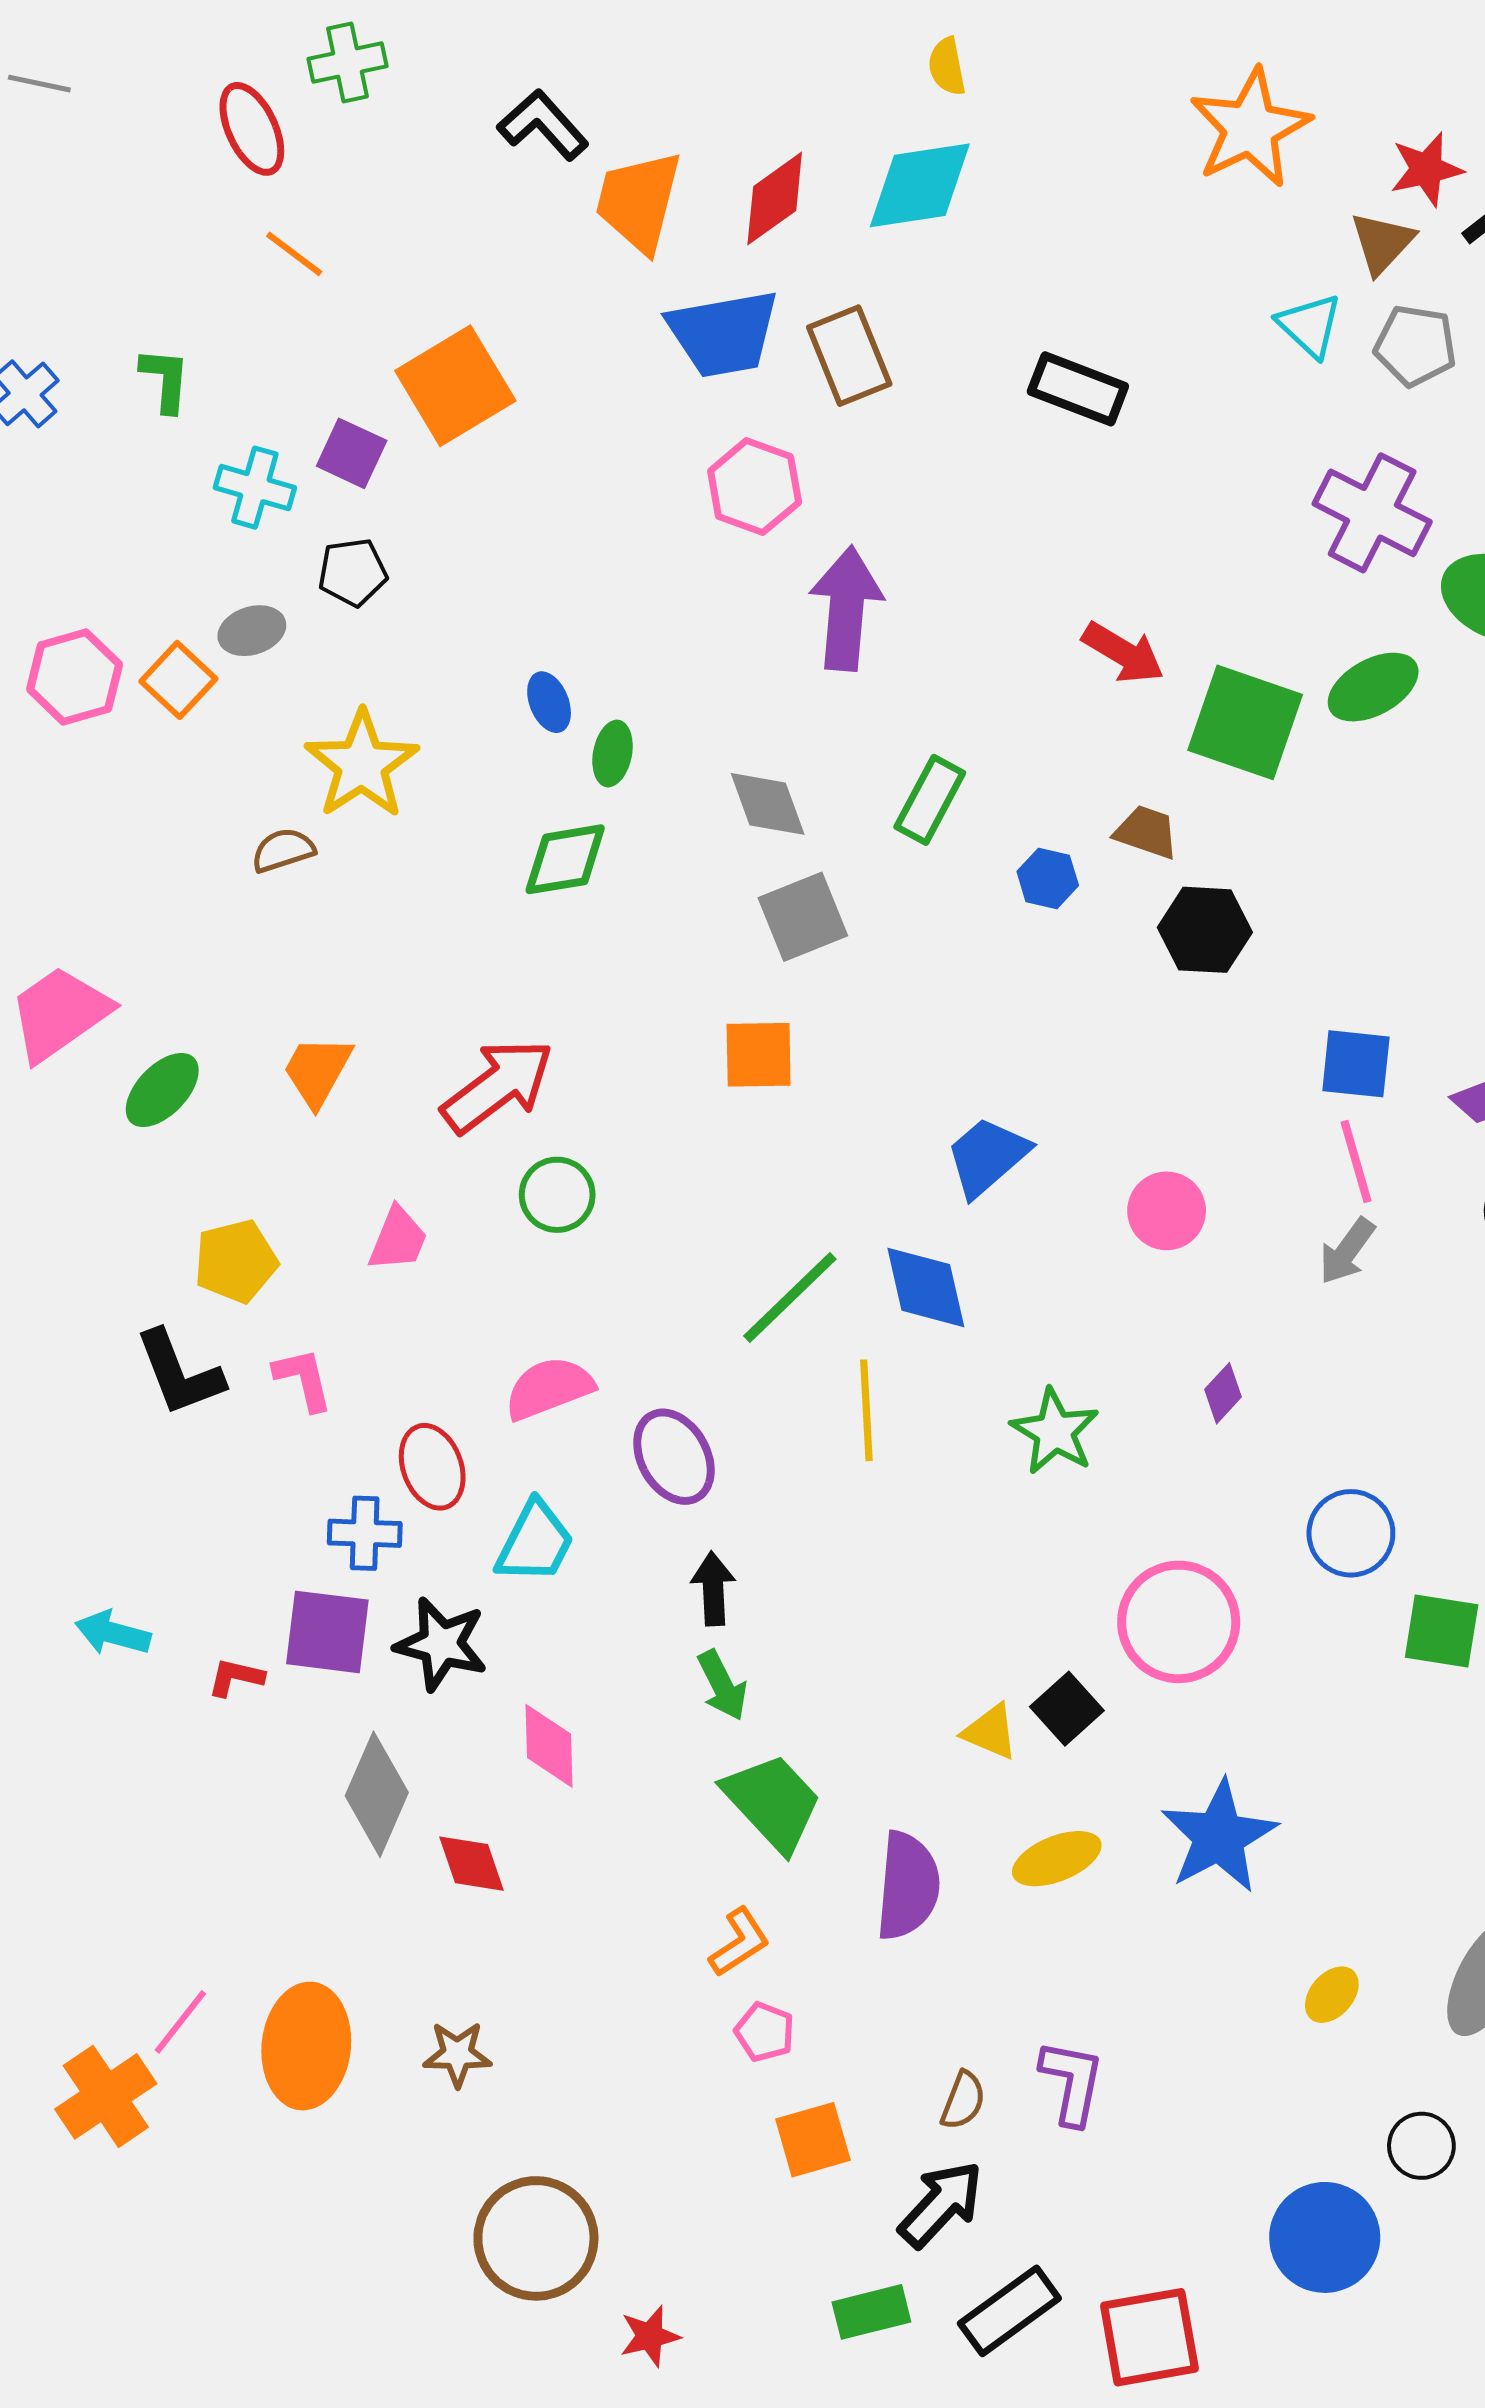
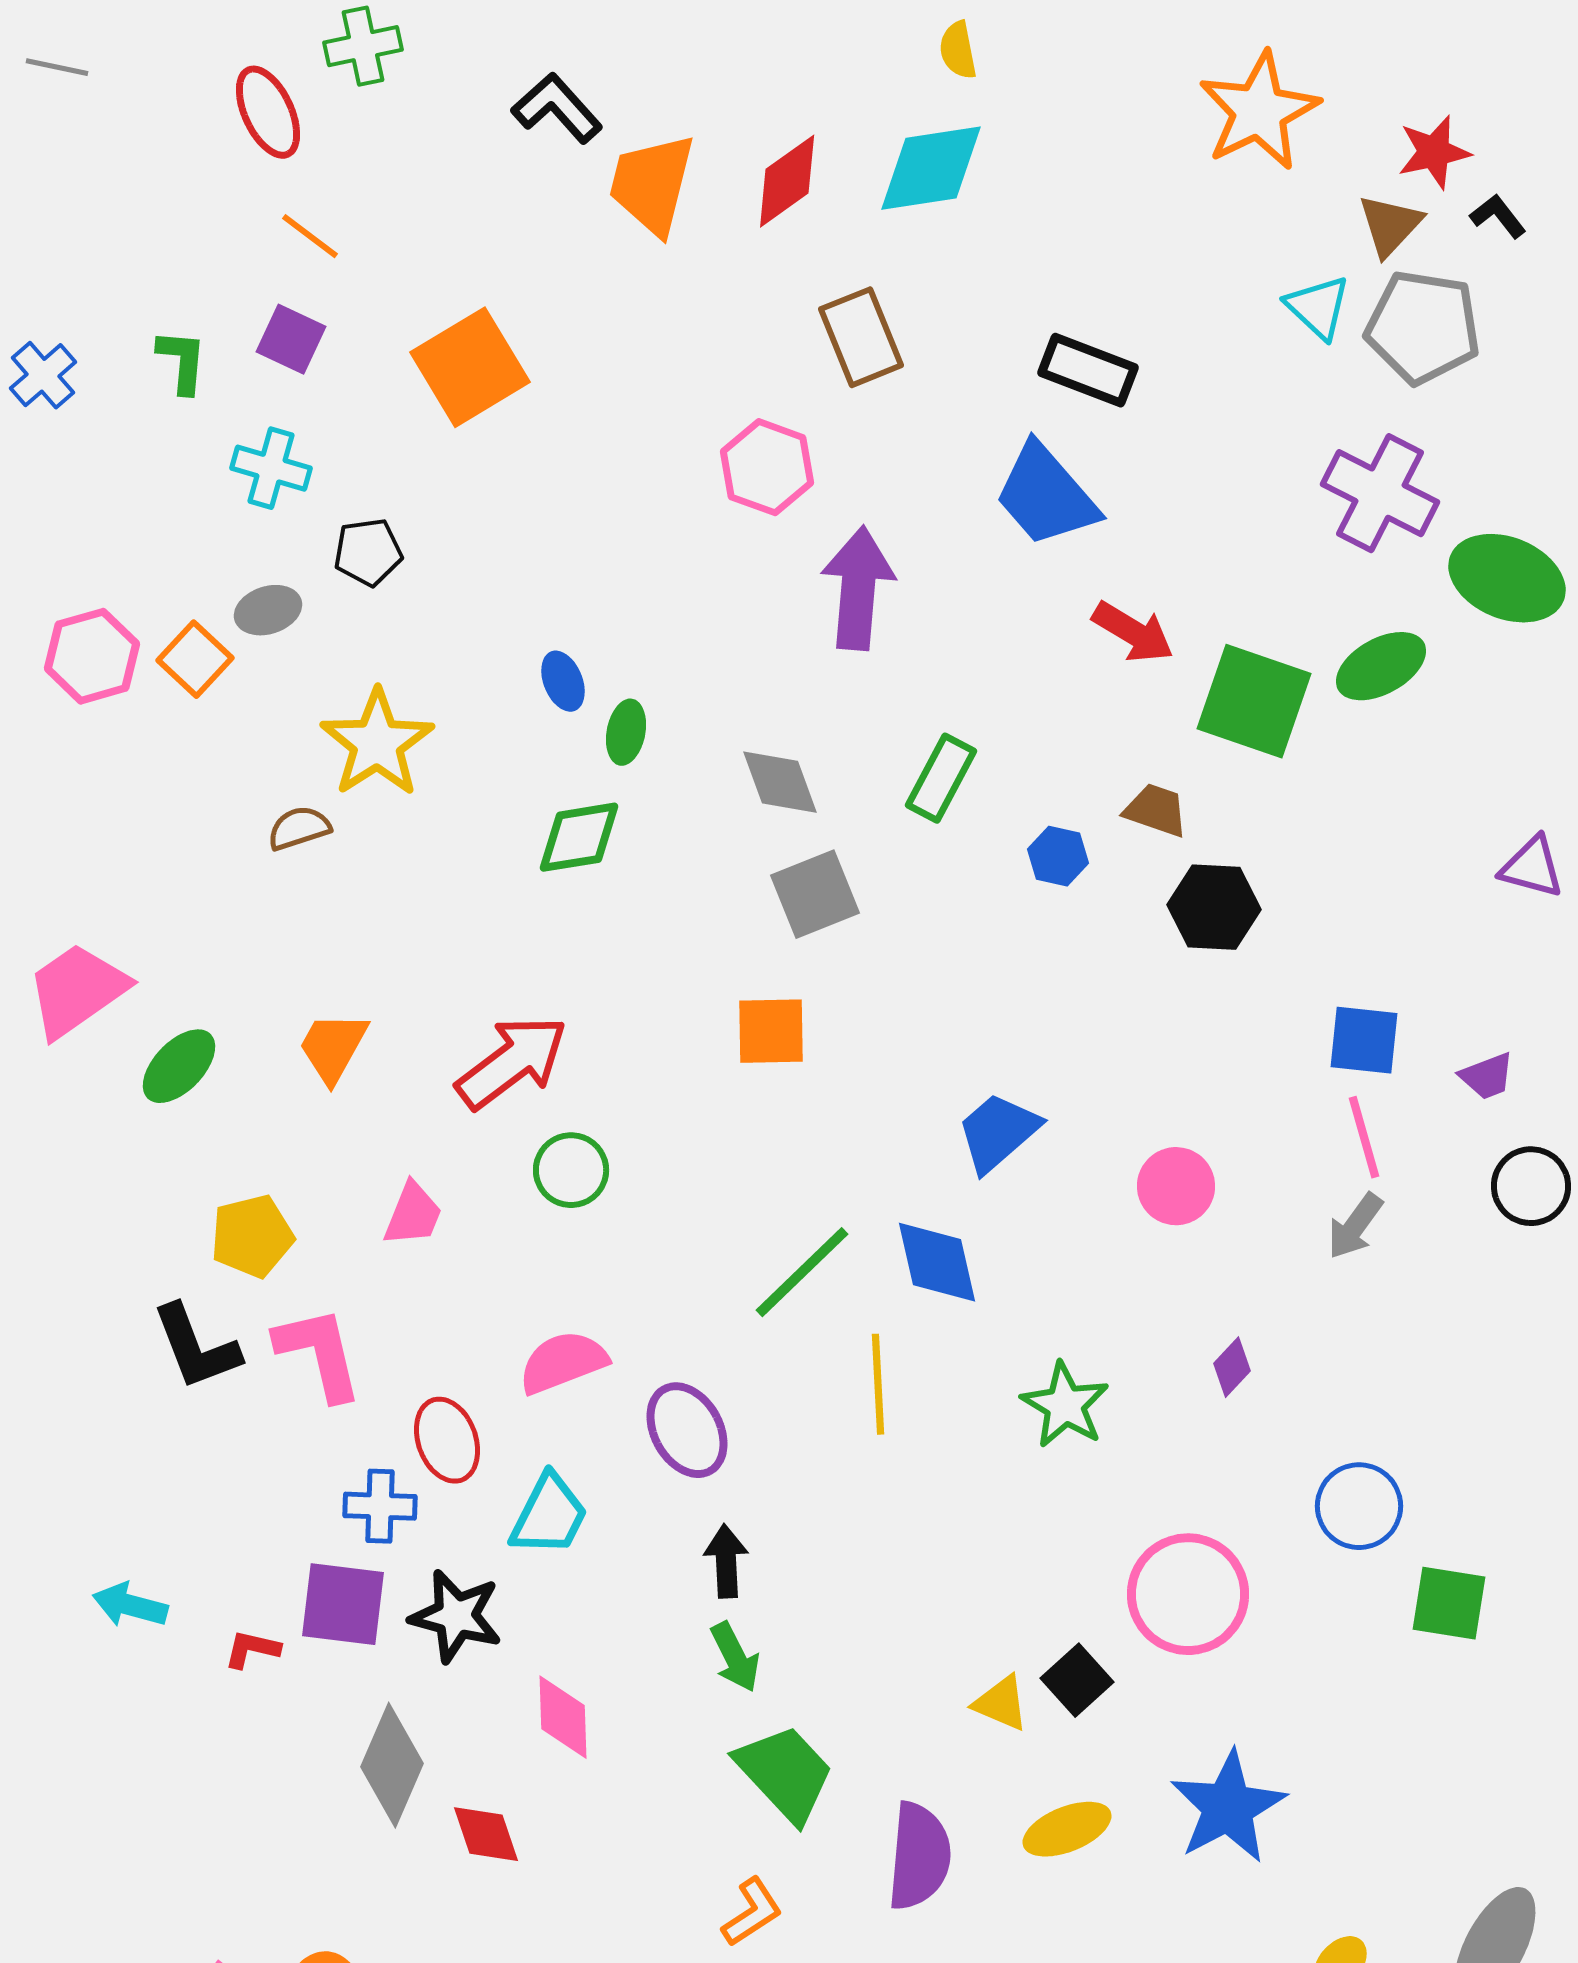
blue trapezoid: (723, 333) -> (1046, 495), moved, turned 59
gray pentagon: (1415, 346) -> (1423, 327), size x1.4
purple square: (352, 453) -> (291, 339), moved
pink L-shape: (303, 1379) -> (319, 1353), size x1.5

